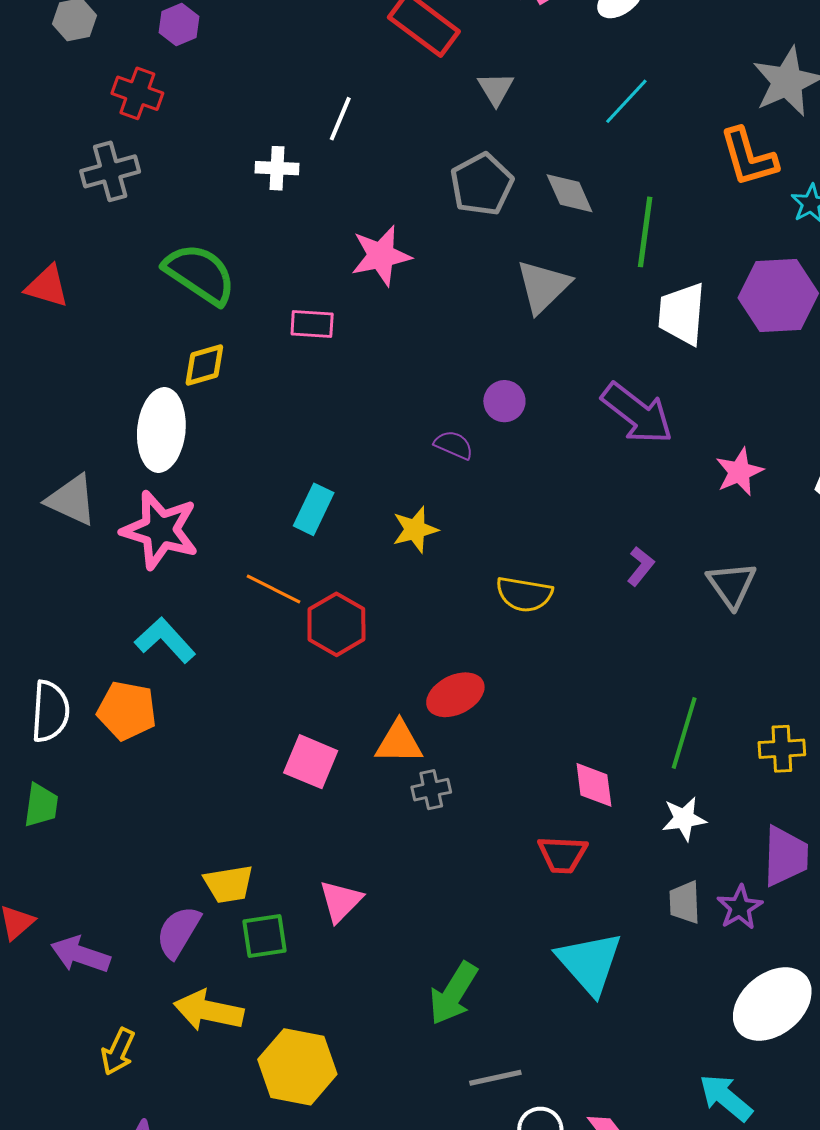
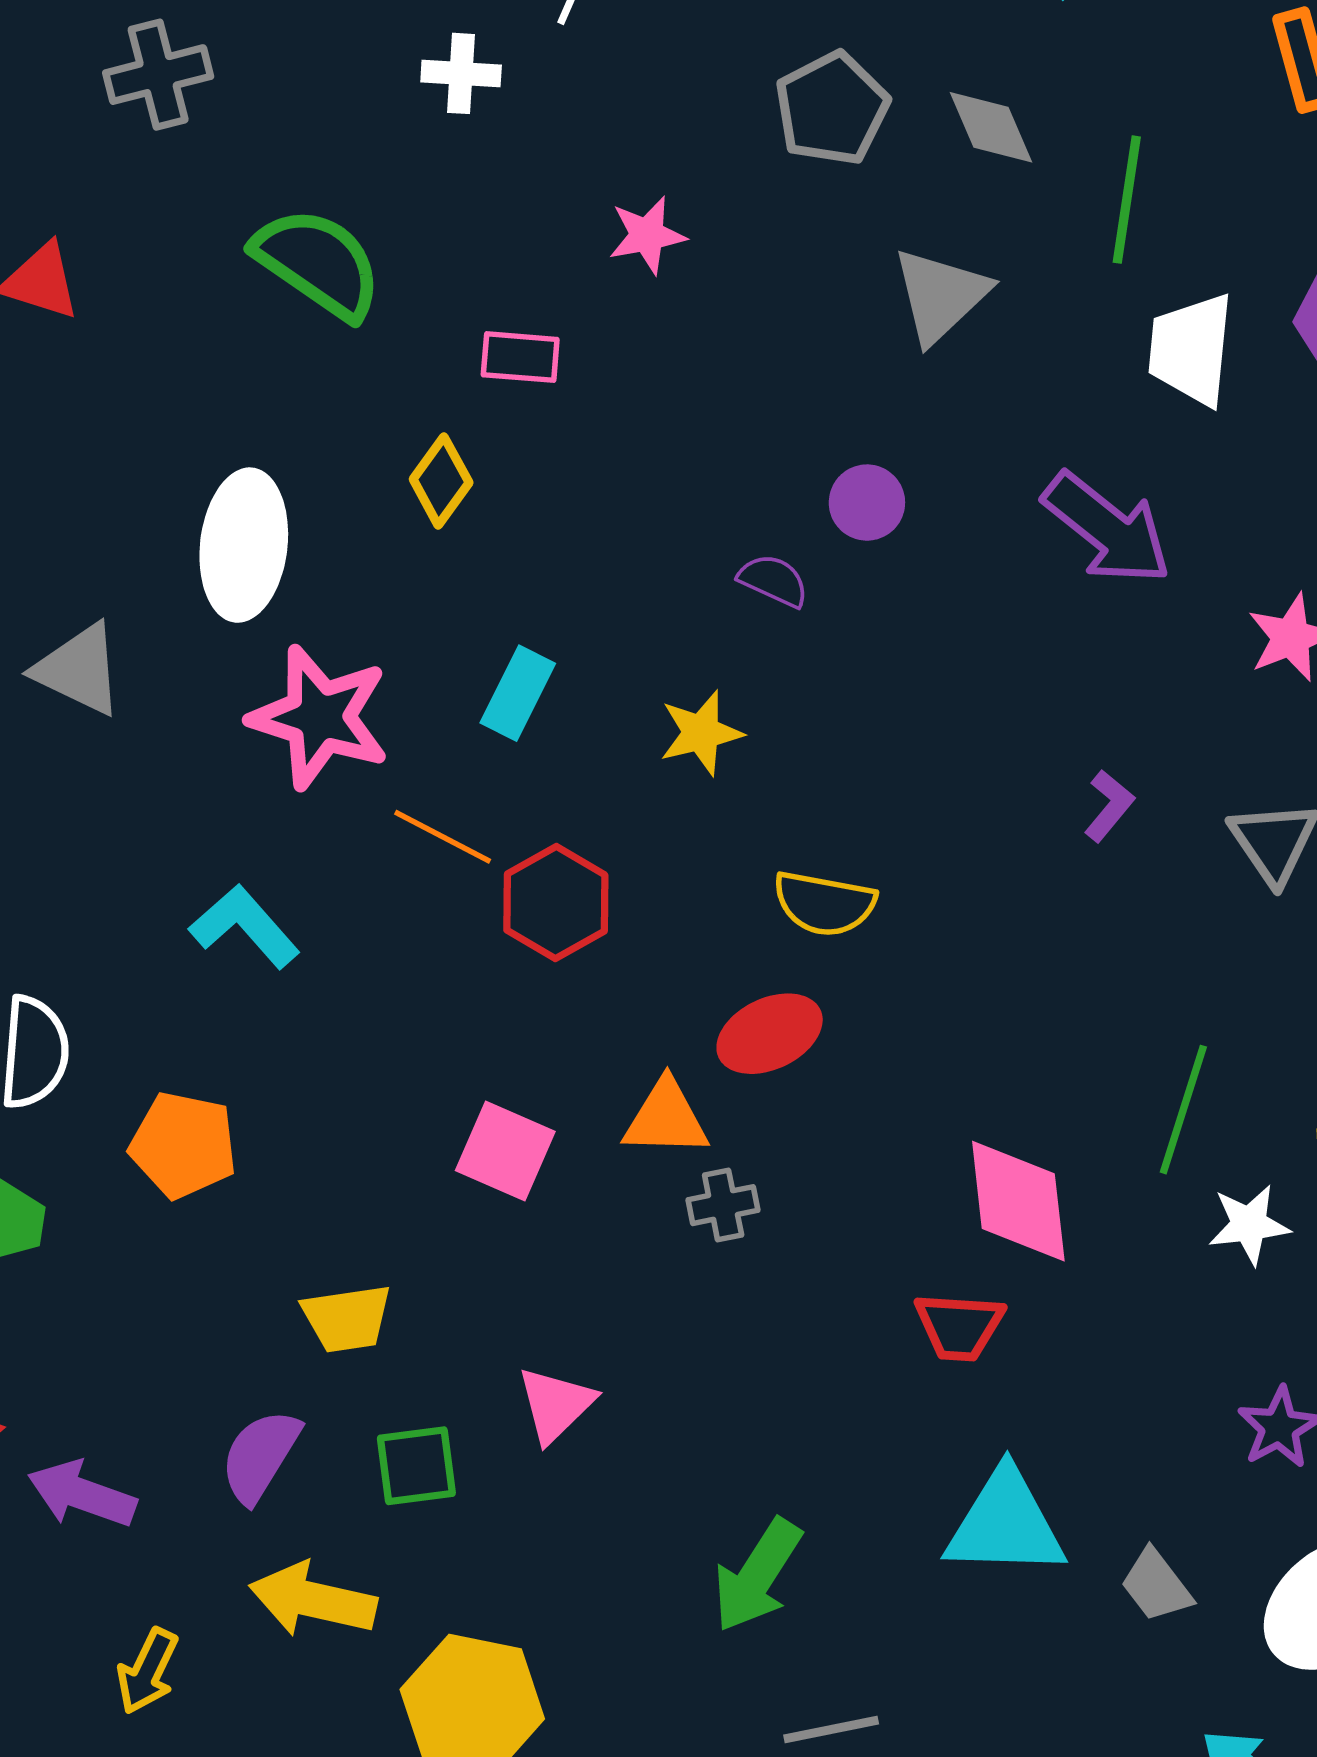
pink star: (381, 256) -> (647, 235), size x0.7
yellow diamond: (204, 365) -> (441, 481), moved, turned -39
pink star: (160, 530) -> (320, 717), moved
yellow semicircle: (524, 594) -> (824, 903), moved
orange pentagon: (127, 711) -> (183, 1145), moved
pink diamond: (594, 785) -> (1018, 1201), size x1.5
white star: (684, 819) -> (1249, 1224), moved
yellow trapezoid: (229, 884) -> (347, 1318), moved
gray trapezoid: (685, 902) -> (1156, 1585), moved, turned -36
cyan triangle: (590, 963) -> (1005, 1524), turned -48

